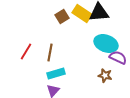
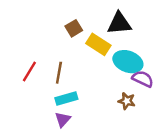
yellow rectangle: (82, 14) -> (98, 44), moved

